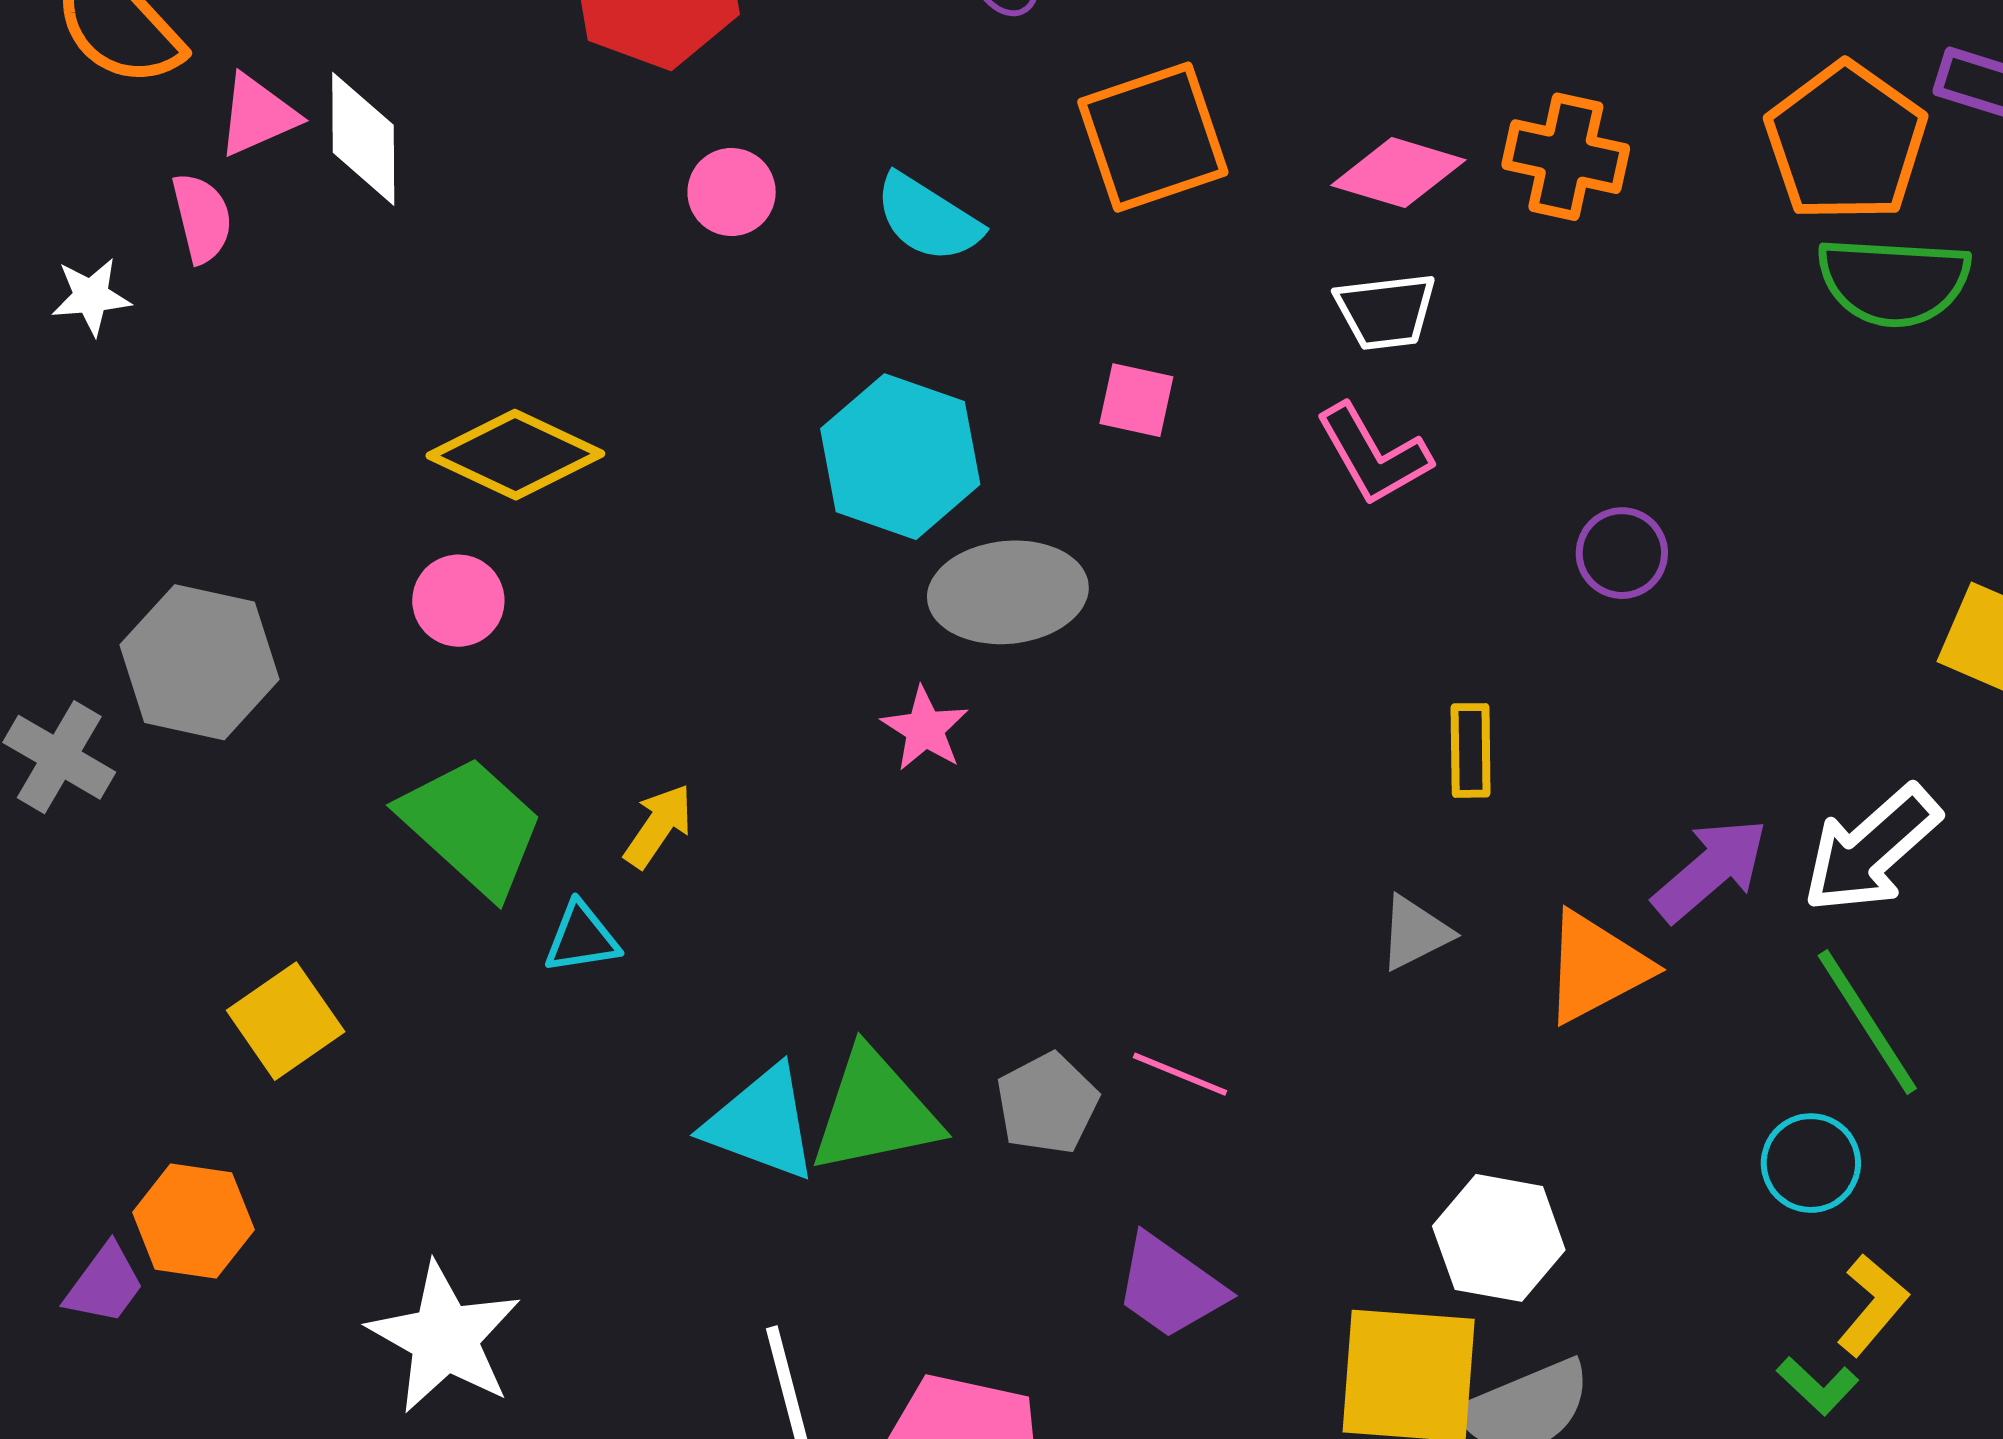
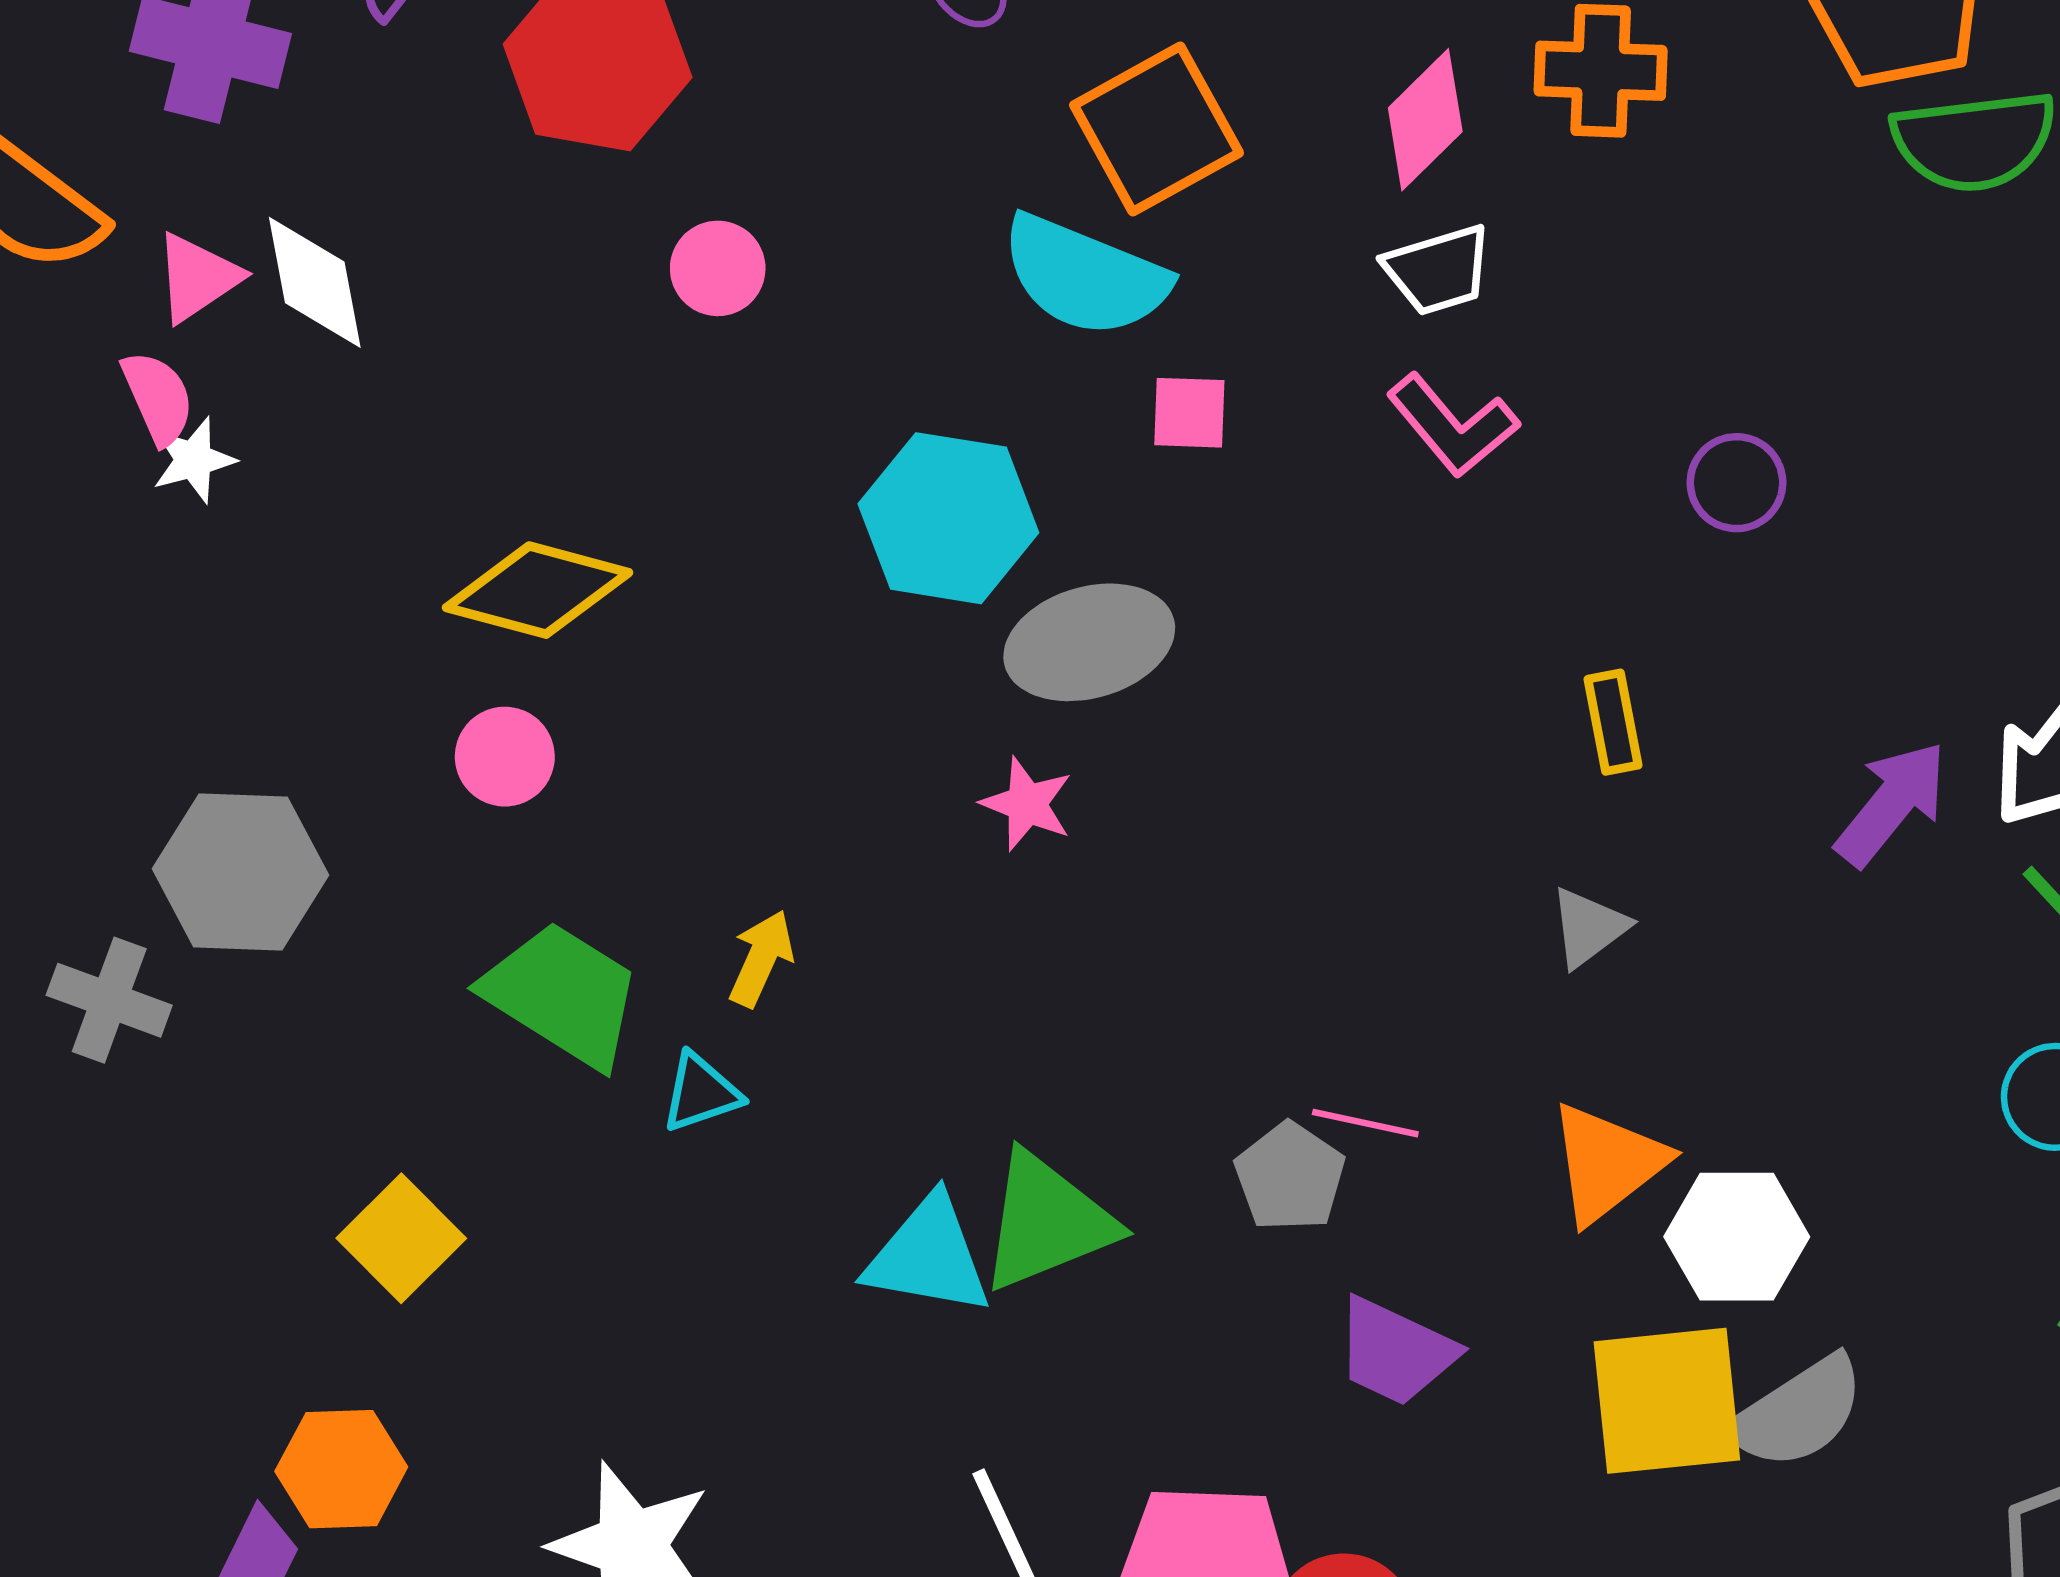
pink diamond: (1398, 173) -> (1425, 120), turned -51
cyan semicircle: (928, 218) -> (1085, 276), moved, size x1.4
white star: (91, 296) -> (194, 460), moved
orange triangle: (1596, 967) -> (1607, 1163), moved
gray pentagon: (1047, 1104) -> (1290, 1177), moved

